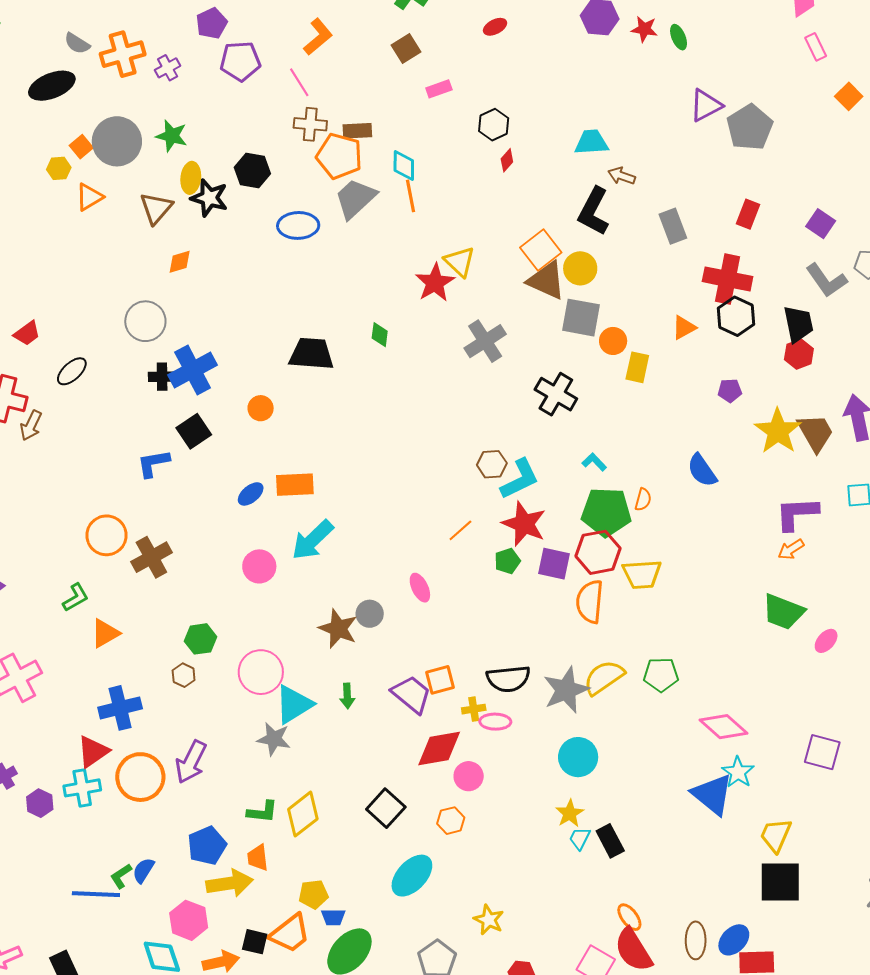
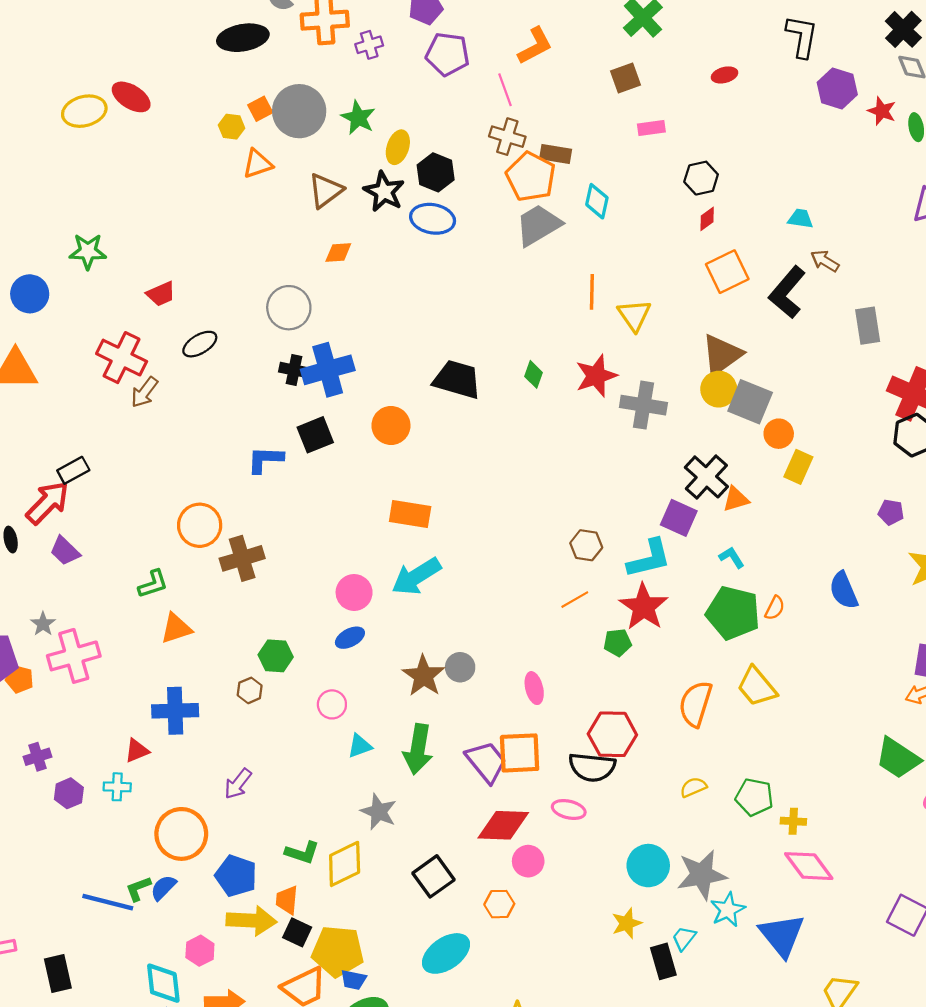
cyan trapezoid: (591, 142) -> (800, 219), size x0.7
yellow ellipse: (191, 178) -> (398, 147), moved
orange line: (410, 196) -> (592, 292), moved
blue ellipse: (298, 225) -> (433, 219), moved
orange square: (541, 250) -> (727, 272), moved
yellow circle: (580, 268) -> (719, 389), moved
brown triangle: (546, 280) -> (722, 355), turned 48
red star: (435, 283) -> (596, 376), moved
orange triangle: (684, 328) -> (736, 499), moved
gray cross: (485, 341) -> (643, 405), turned 30
orange circle: (261, 408) -> (391, 425), size x1.4
brown hexagon: (492, 464) -> (586, 545), moved
blue ellipse: (251, 494) -> (350, 638), moved
red hexagon: (598, 552) -> (612, 734), moved
purple square: (554, 564) -> (679, 518), moved
yellow trapezoid: (642, 574) -> (757, 687), turned 42
pink ellipse: (420, 588) -> (534, 688), moved
pink circle: (261, 672) -> (332, 704), size x0.6
yellow semicircle: (604, 677) -> (693, 787), size x0.6
orange square: (440, 680) -> (520, 753), size x1.4
gray star: (566, 690) -> (702, 875), moved
green arrow: (347, 696) -> (418, 749), size x1.8
cyan triangle: (294, 704) -> (360, 746), size x0.6
yellow cross: (474, 709) -> (793, 821), moved
gray star: (274, 739) -> (379, 812), moved
red triangle: (93, 751) -> (137, 751), size x0.7
purple arrow: (191, 762) -> (238, 784), size x0.7
cyan star: (738, 772) -> (728, 910), moved
orange circle: (140, 777) -> (181, 834), moved
cyan cross: (82, 788) -> (117, 787), size x0.7
cyan trapezoid: (580, 838) -> (684, 938), moved
blue pentagon: (207, 846) -> (236, 876), turned 30
yellow pentagon: (313, 894) -> (338, 951), size x1.6
pink hexagon: (189, 920) -> (200, 951), size x0.7
black square: (255, 942) -> (297, 932), moved

